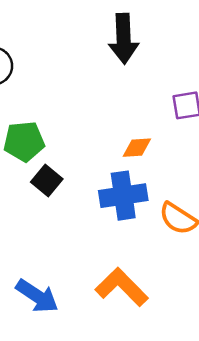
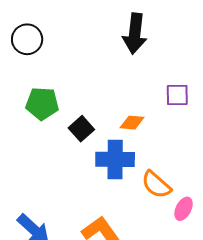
black square: (47, 180) -> (81, 129), moved

